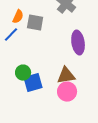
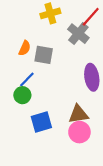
blue line: (11, 35) -> (27, 79), moved
green circle: (23, 73) -> (22, 95), moved

